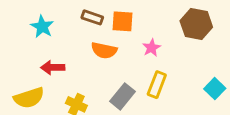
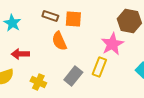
pink star: (152, 48) -> (112, 44), moved, size x1.6
orange semicircle: (104, 50) -> (59, 41), turned 54

